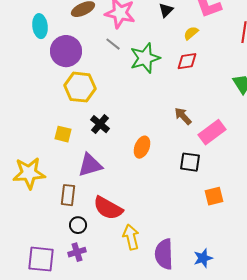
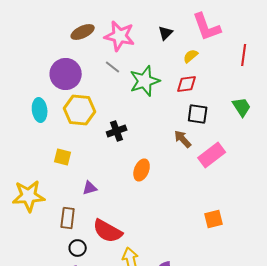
cyan ellipse: (40, 26) -> (40, 110), moved
black cross: (100, 124) -> (117, 131), moved, turned 30
black square: (190, 162) -> (198, 114), moved
purple triangle: (90, 165) -> (90, 188), size x0.6

